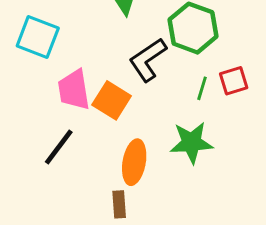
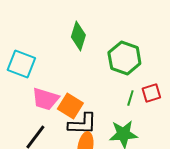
black L-shape: (148, 60) -> (82, 124), moved, turned -144
pink trapezoid: (74, 90) -> (45, 99), turned -64

